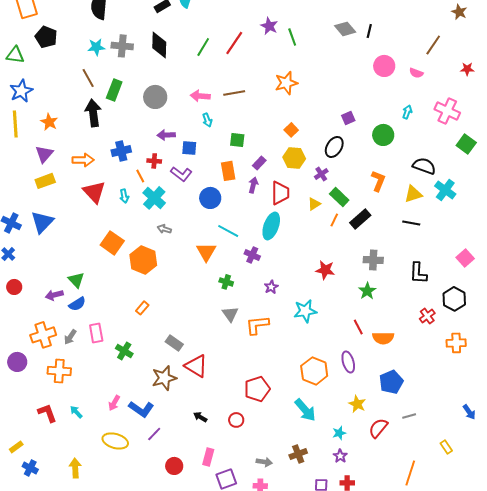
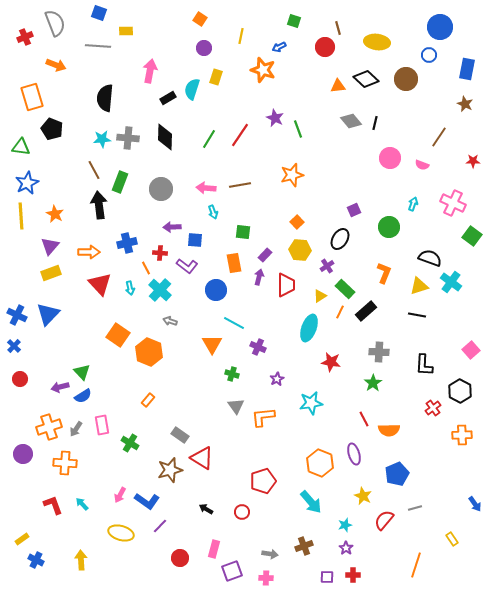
cyan ellipse: (271, 226) -> (309, 328), moved

